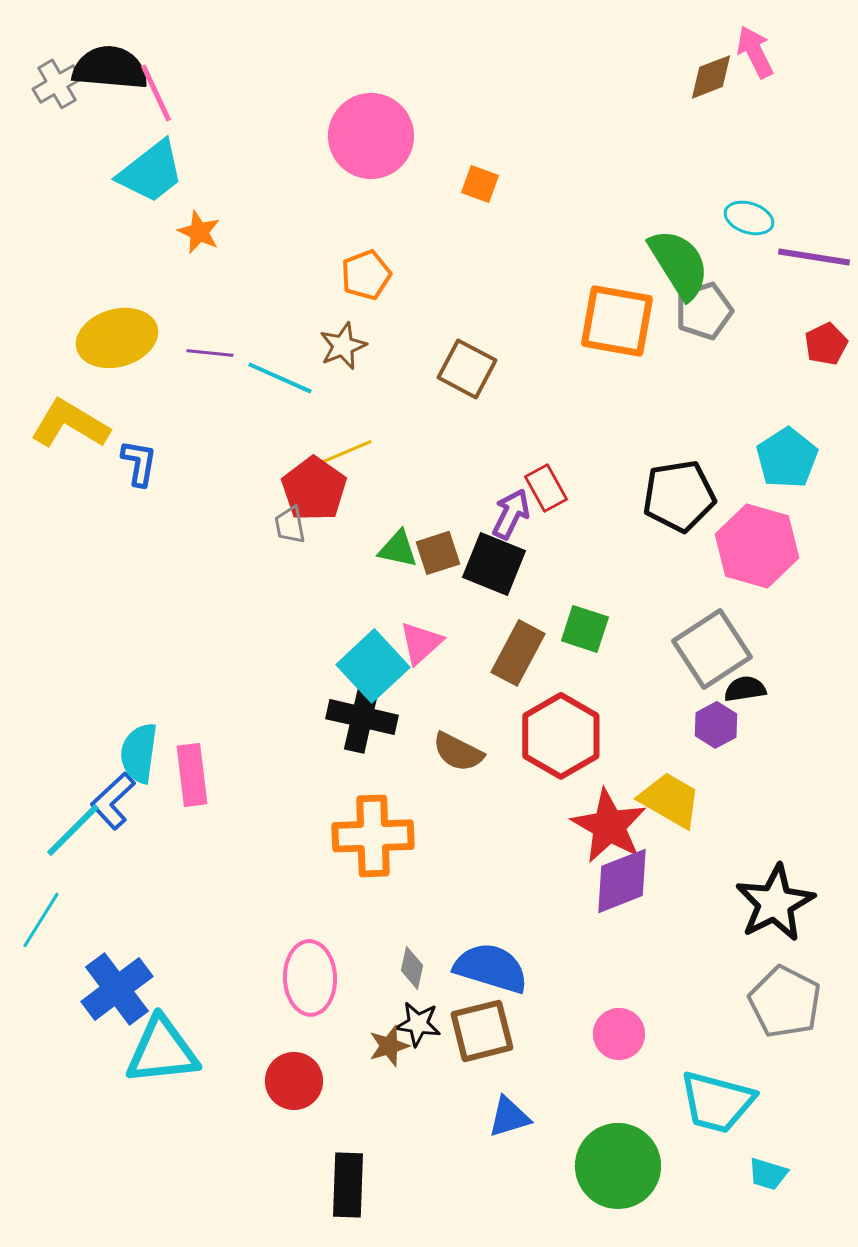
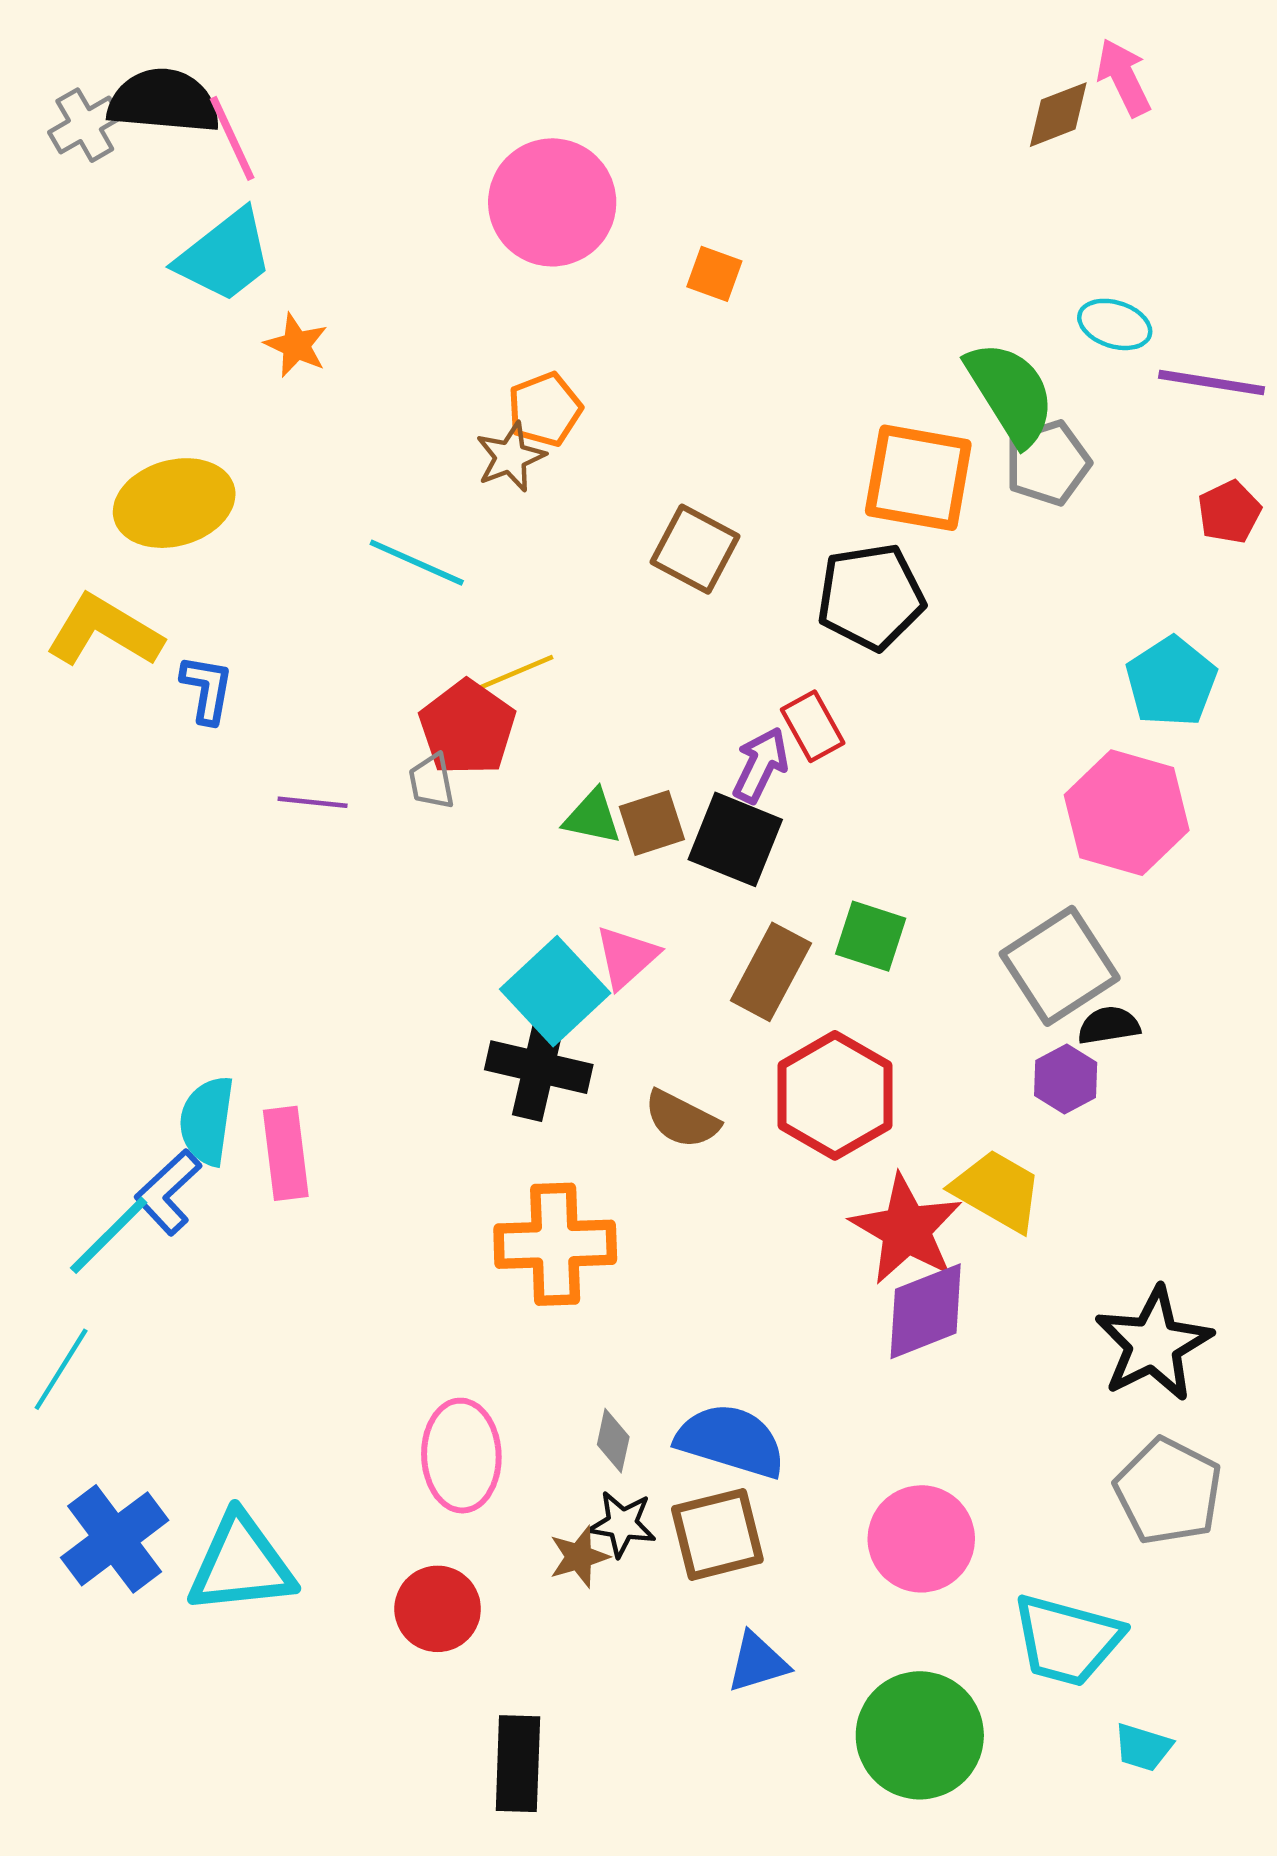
brown star: (343, 346) -> (510, 457), moved
purple line: (210, 353) -> (313, 802), moved
black pentagon: (679, 496) -> (871, 597), moved
blue cross: (117, 989) -> (115, 1539), moved
pink circle: (619, 1034) -> (921, 1539), size x1.4

